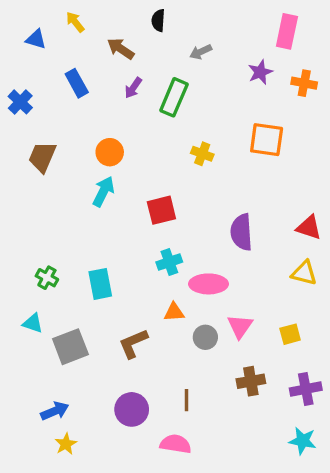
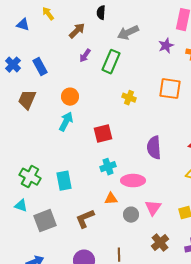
brown arrow: (121, 49) -> (77, 31), turned 102
gray arrow: (201, 52) -> (128, 33), size x1.5
blue rectangle: (77, 83) -> (40, 67), moved
green cross: (47, 278) -> (30, 177), size x1.5
brown cross: (251, 381) -> (160, 243), turned -30

